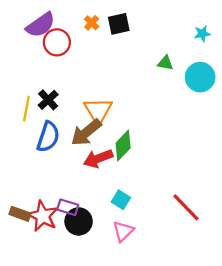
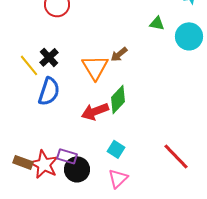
yellow line: (26, 109) -> (29, 65), turned -50
brown arrow: (86, 132) -> (119, 54), moved, size x0.6

